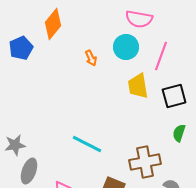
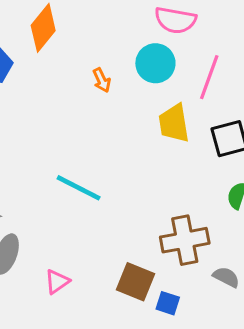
cyan line: (87, 144) -> (79, 188), moved

